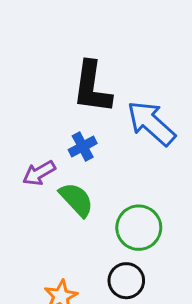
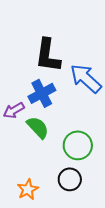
blue cross: (83, 147) -> (42, 93), size x1.5

